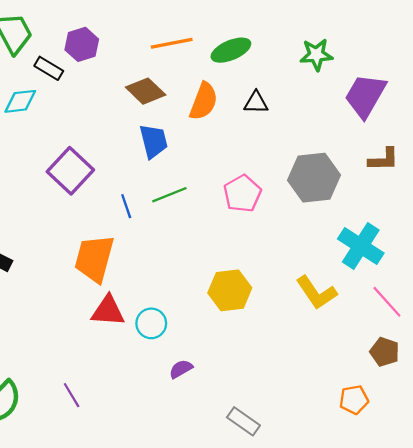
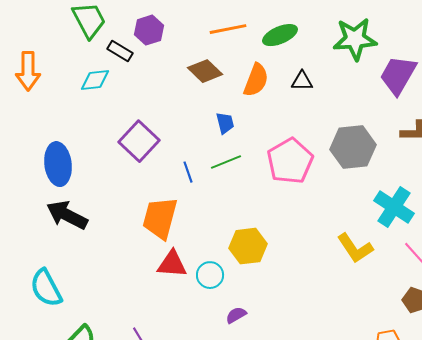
green star: (316, 55) -> (355, 39), size x1.5
blue trapezoid: (154, 141) -> (225, 123), moved, size x0.7
pink pentagon: (242, 194) -> (290, 161), size x1.4
yellow hexagon: (230, 290) -> (248, 246), moved

